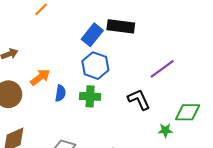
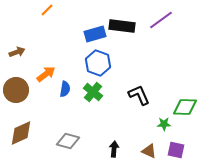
blue rectangle: (92, 35) -> (95, 34), turned 35
purple line: (162, 69) -> (161, 20), moved
green cross: (90, 96) -> (93, 92), turned 36

